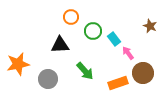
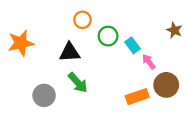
orange star: (18, 64) -> (21, 43), moved
green arrow: (85, 71) -> (78, 83), moved
gray circle: (48, 79) -> (44, 95), moved

